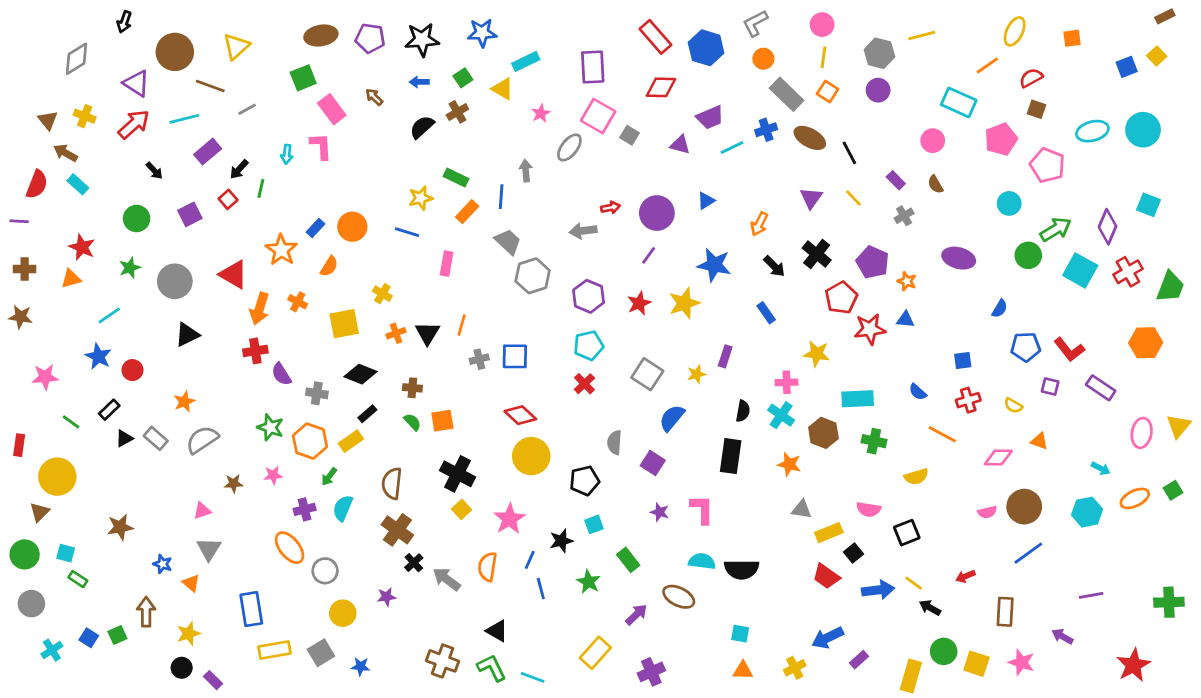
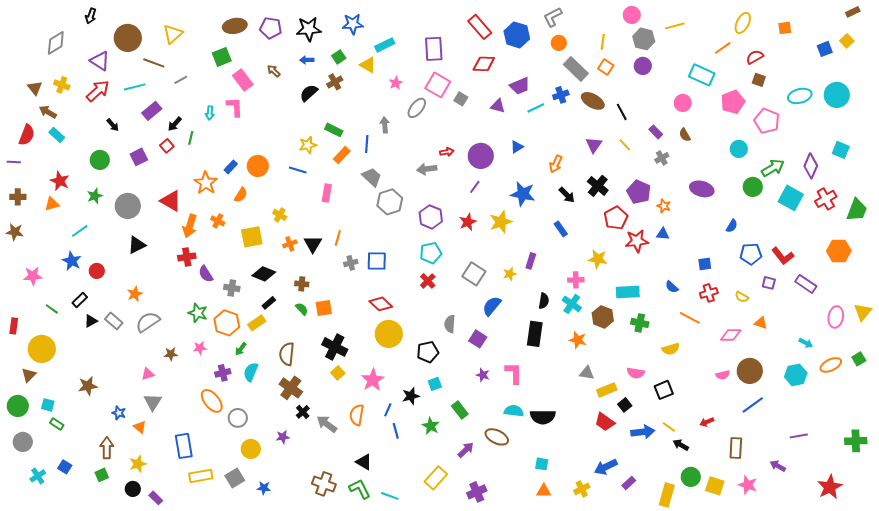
pink circle: (822, 25) -> (632, 15), moved
green square: (117, 635) -> (102, 475), moved

